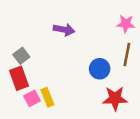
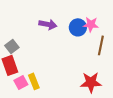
pink star: (126, 24) -> (91, 24), moved
blue circle: (100, 69) -> (78, 27), moved

